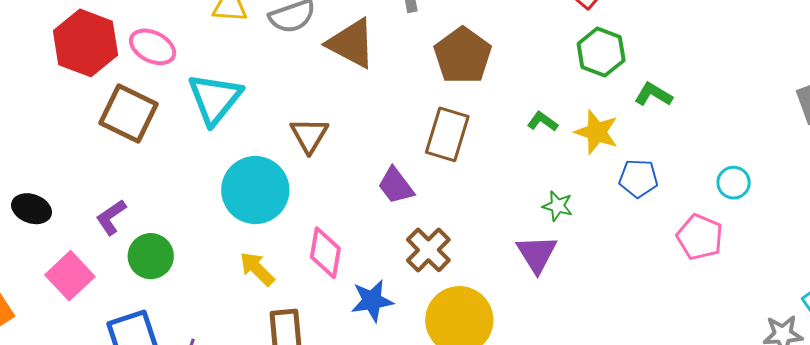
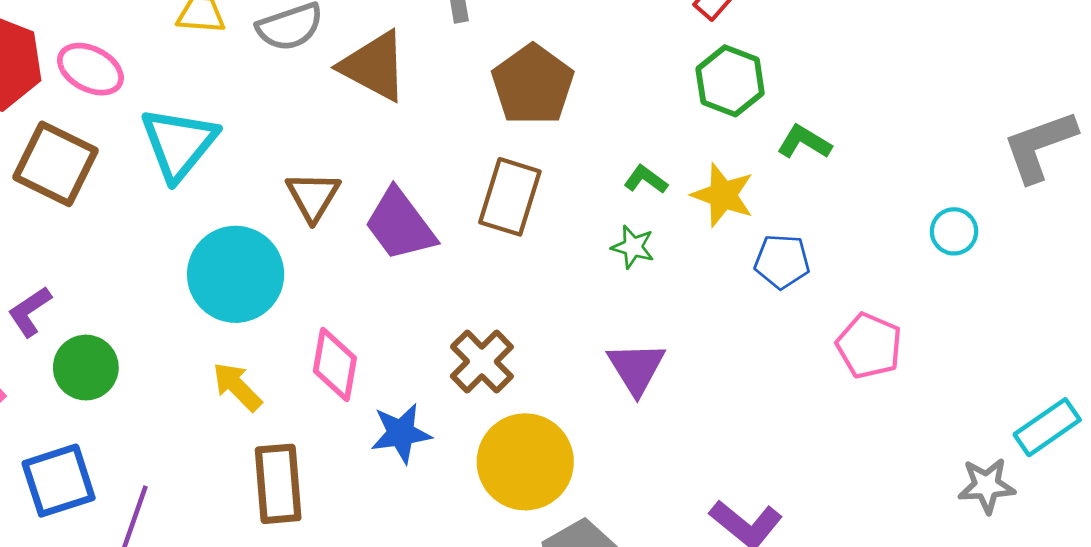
cyan circle: (734, 183) -> (954, 231), moved
purple trapezoid: (396, 186) -> (400, 225), moved, size x1.4
green star: (558, 206) -> (633, 247), moved

